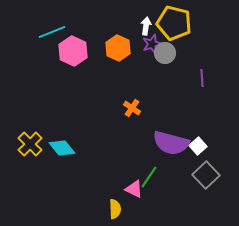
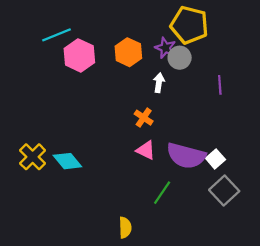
white arrow: (146, 26) -> (159, 83), moved
purple star: (152, 44) -> (165, 48), turned -30
pink triangle: (134, 189) -> (146, 150), moved

